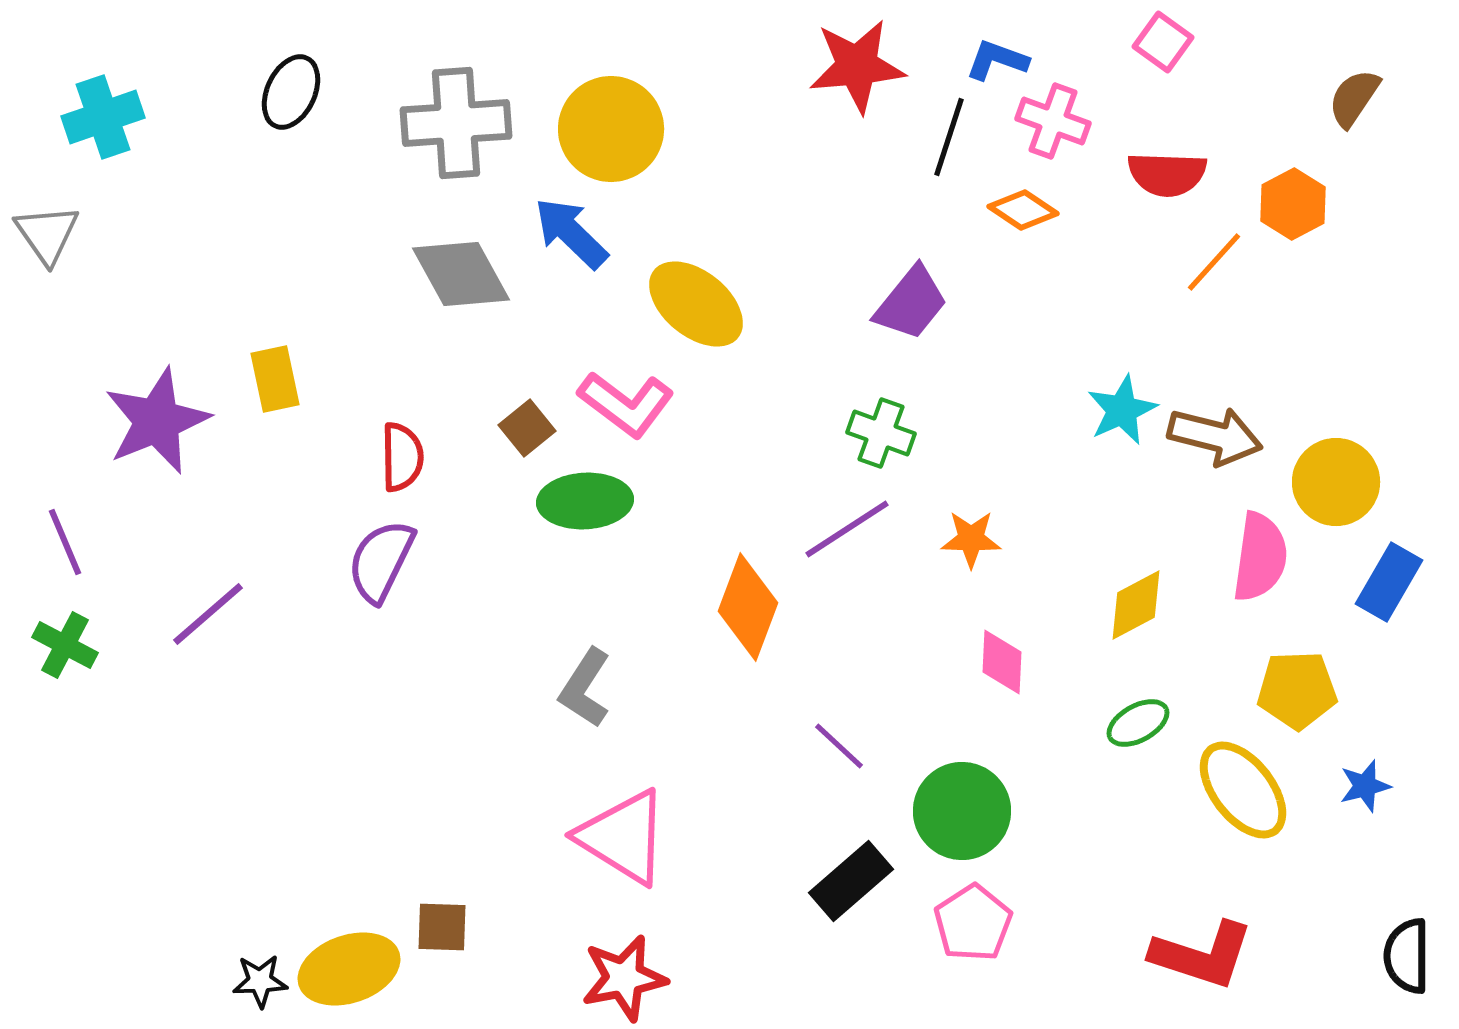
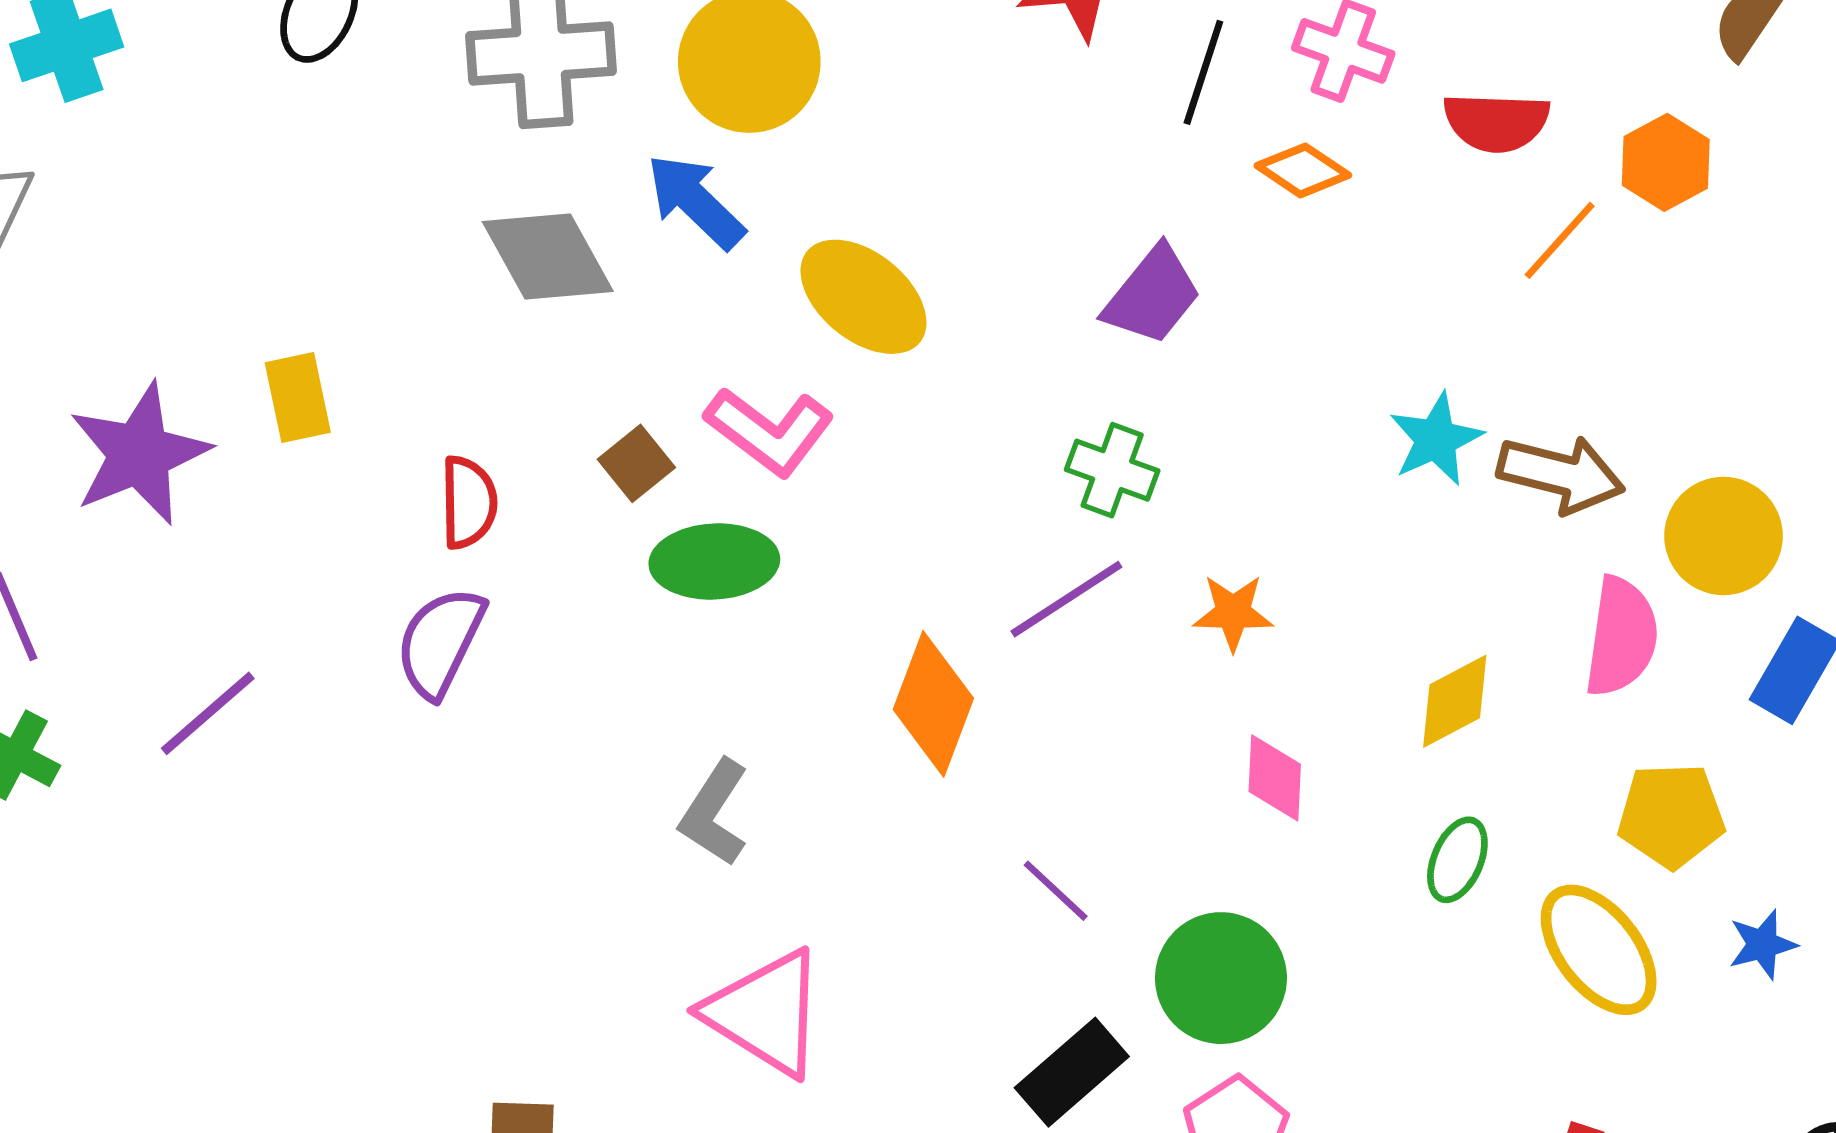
green ellipse: (1138, 723) -> (1457, 860), turned -38

